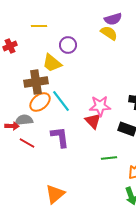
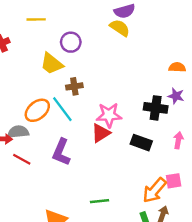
brown cross: (36, 82) -> (74, 86), moved, size x0.6
red triangle: (93, 121) -> (101, 133), turned 42
purple L-shape: (60, 137) -> (61, 152), turned -150
green line: (109, 158) -> (99, 201), moved

